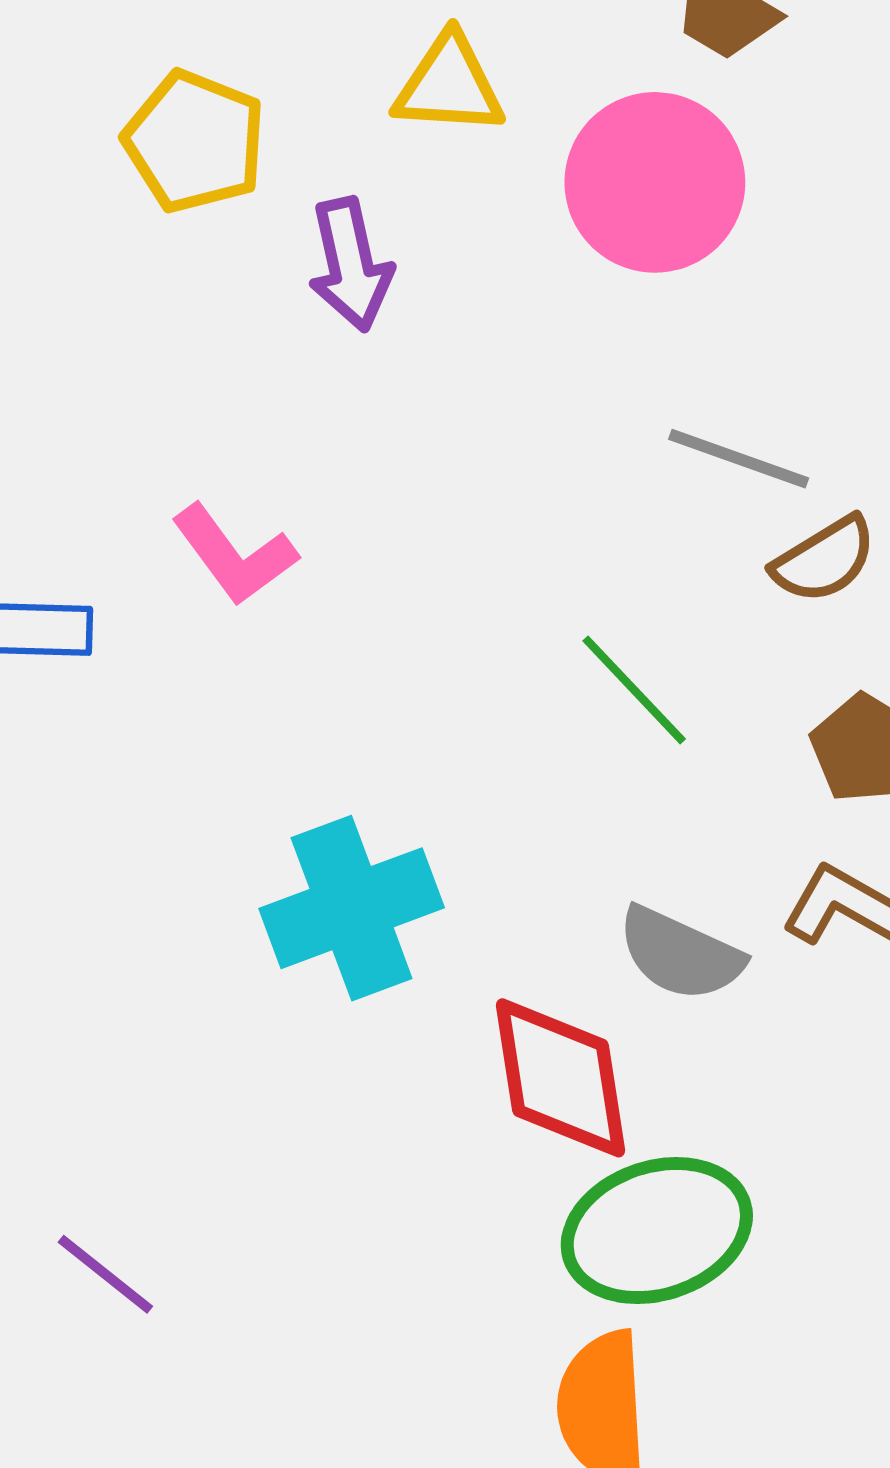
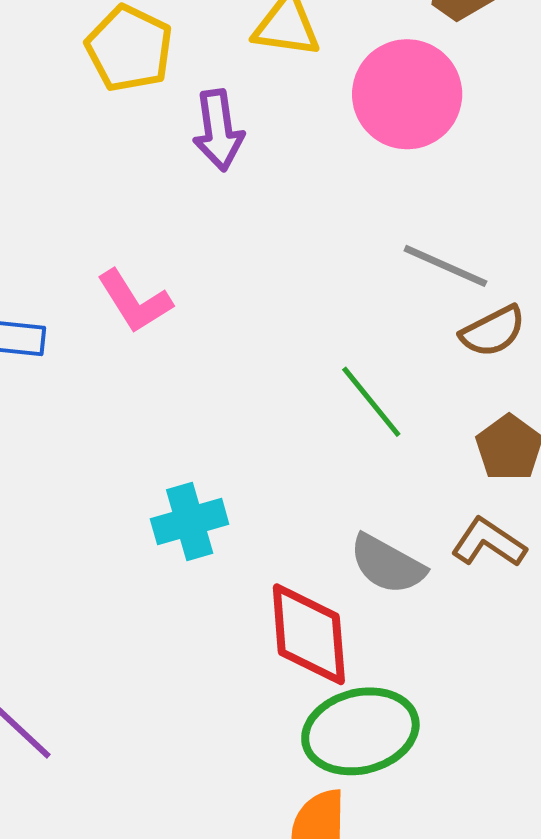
cyan cross: (352, 908) -> (190, 521), size x0.7

